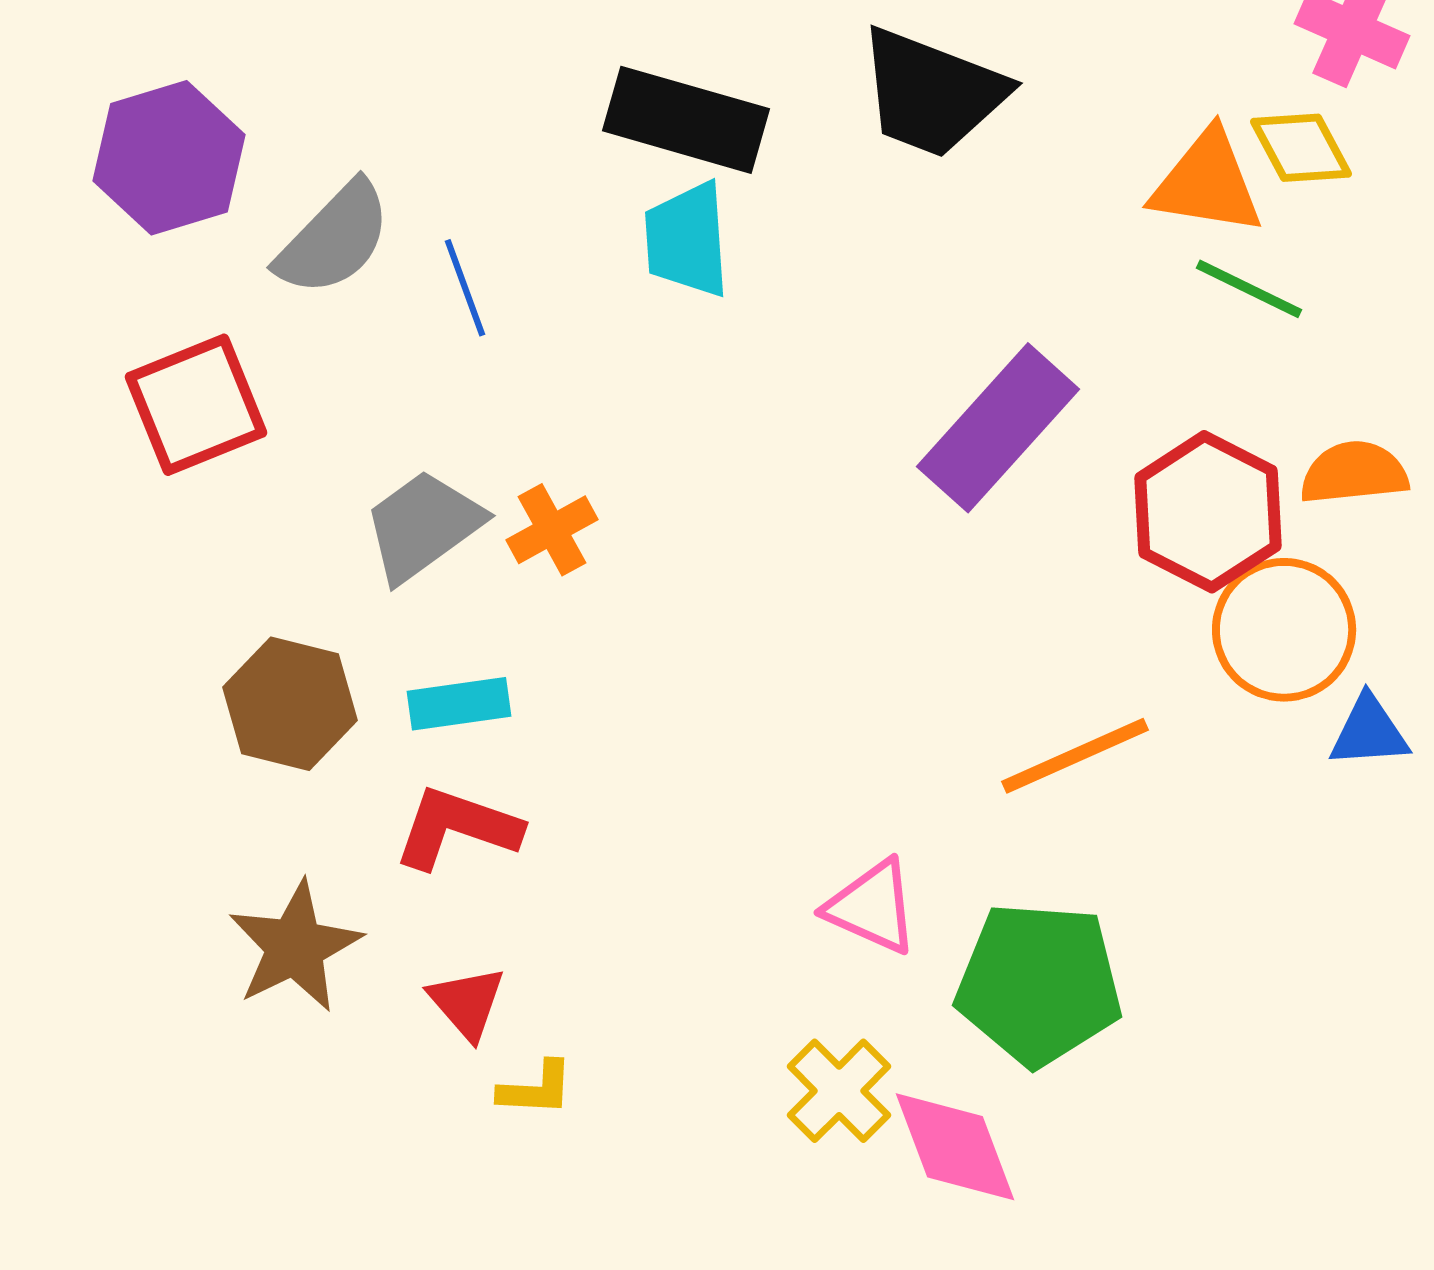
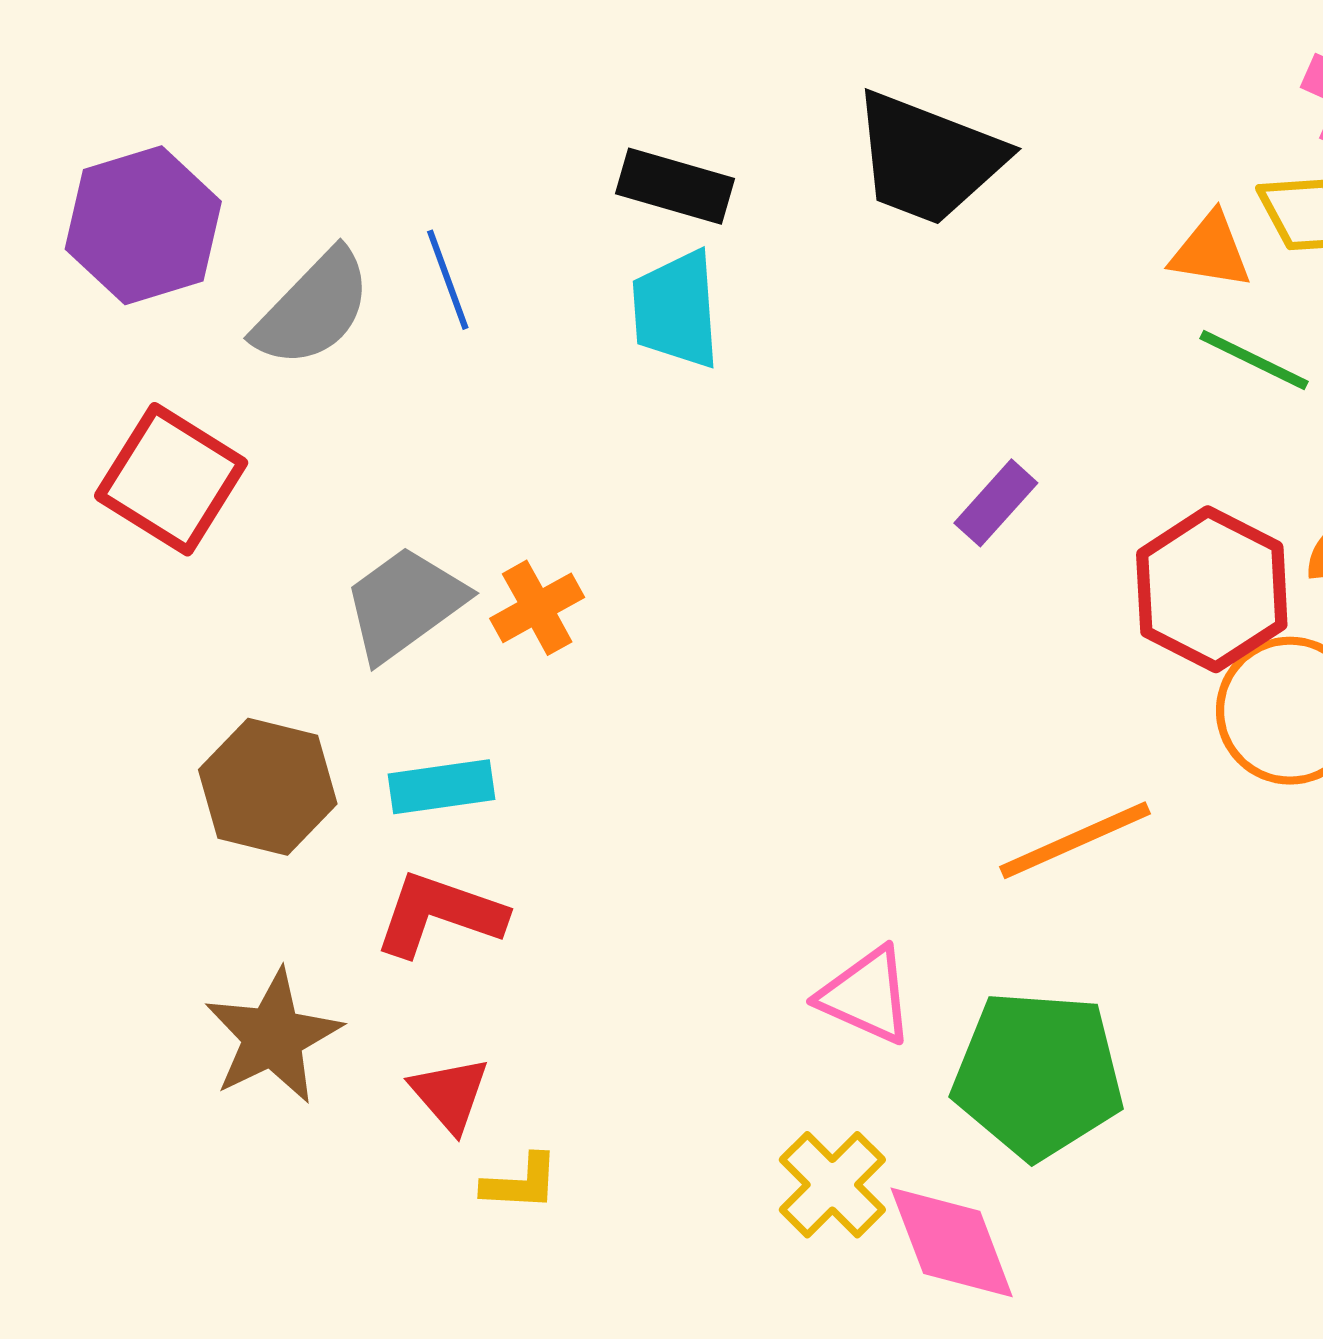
black rectangle: (686, 120) -> (675, 186), size x0.7
orange triangle: (1207, 183) -> (1211, 251), size x0.7
blue line: (465, 288) -> (448, 280), moved
red square: (196, 405) -> (171, 479), turned -36
purple rectangle: (998, 428) -> (996, 503), size x0.5

